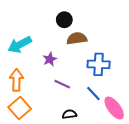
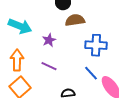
cyan arrow: (20, 45) -> (20, 26), turned -130
purple line: (62, 84) -> (49, 66), moved

